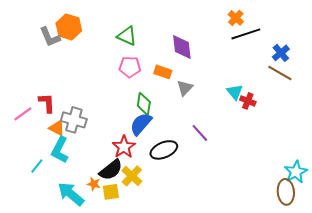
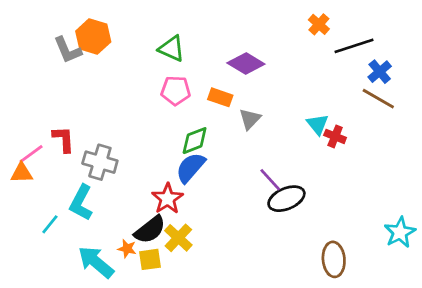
black line: (246, 34) -> (354, 46), moved
purple diamond: (182, 47) -> (246, 64), turned -52
green diamond: (144, 104) -> (195, 141), turned 60
orange triangle: (57, 128) -> (22, 173), moved, turned -30
black ellipse: (164, 150) -> (286, 199), moved
brown ellipse: (286, 192) -> (334, 259), moved

